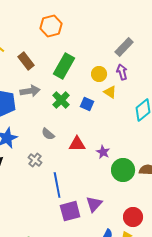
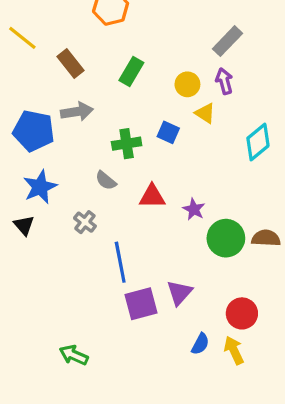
green rectangle: (64, 66) -> (131, 72), size x0.7
green cross: (61, 100) -> (127, 144), moved, turned 36

